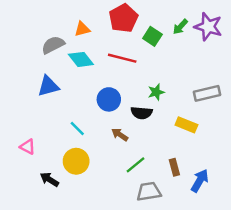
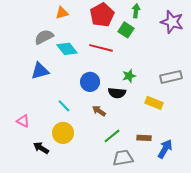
green arrow: (180, 27) -> (136, 11), moved, turned 144
orange triangle: (82, 29) -> (62, 13), moved
brown rectangle: (174, 167) -> (144, 138), turned -72

